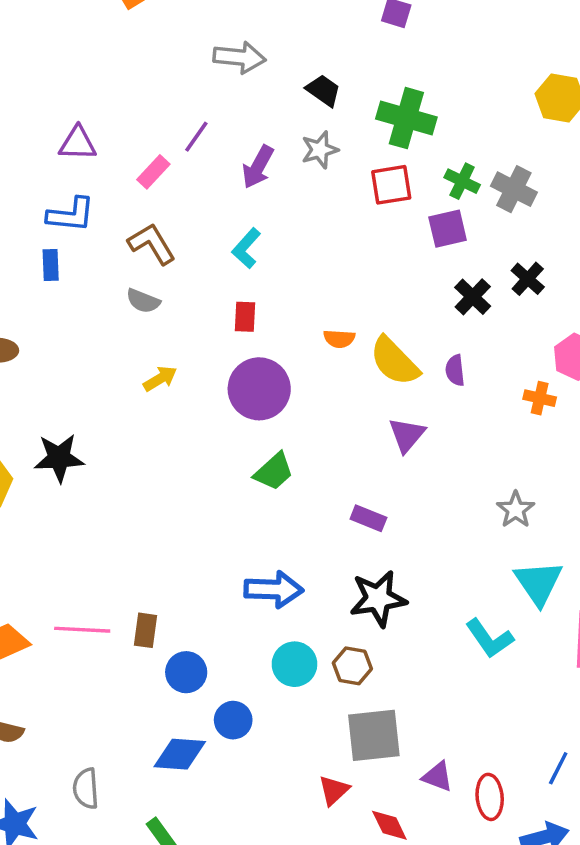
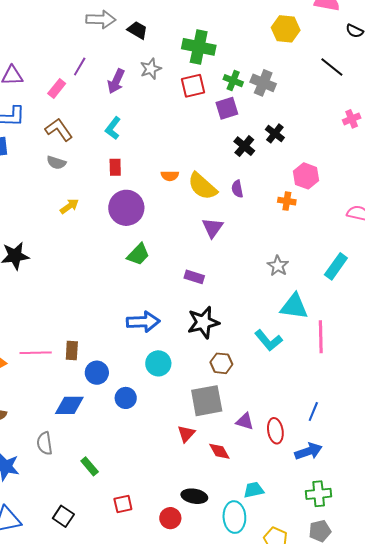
black trapezoid: (323, 90) -> (137, 30), moved
cyan triangle: (538, 583) -> (294, 307), turned -44
brown hexagon: (352, 666) -> (221, 363), moved
blue diamond: (180, 754) -> (69, 405), moved

